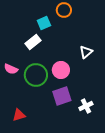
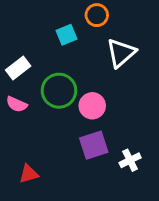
white rectangle: (33, 42) -> (18, 68), moved
white triangle: (86, 52) -> (121, 53), moved, size x1.5
green circle: (36, 75) -> (59, 91), moved

